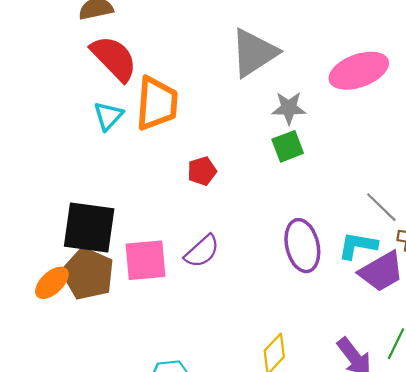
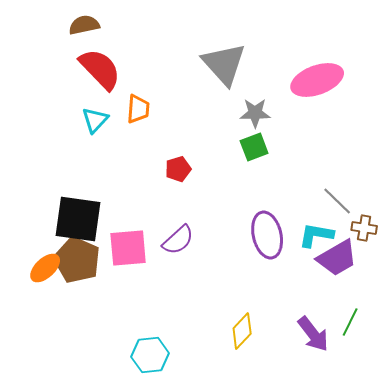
gray triangle: (254, 53) -> (224, 64), turned -39
orange trapezoid: (157, 103) -> (138, 109), size x0.6

